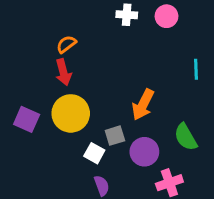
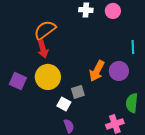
orange semicircle: (66, 44) -> (45, 30), size x1.6
green semicircle: (186, 137) -> (132, 103), moved, turned 36
purple circle: (144, 152) -> (119, 71), moved

